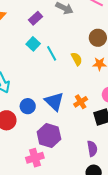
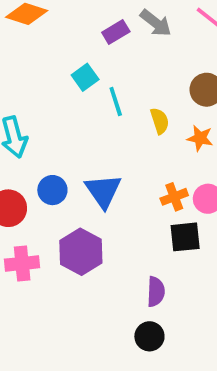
purple rectangle: (36, 18) -> (116, 32), moved
orange cross: (81, 102) -> (174, 197), moved
pink cross: (35, 158) -> (22, 263), moved

